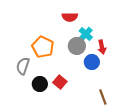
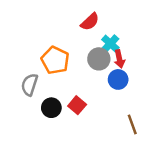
red semicircle: (70, 17) -> (90, 22), turned -42
red arrow: (102, 47) -> (119, 59), moved

